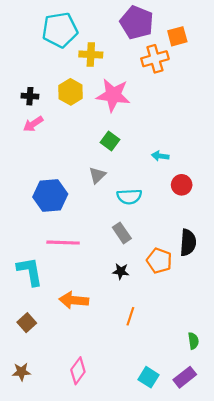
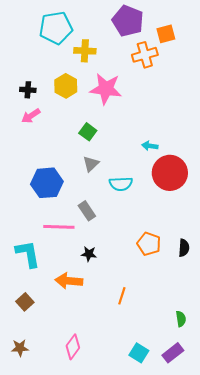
green square: (110, 141) -> (88, 132), moved
red circle: (182, 185) -> (170, 173), size x1.8
gray rectangle: (122, 233) -> (87, 211), moved
black semicircle: (188, 243) -> (184, 248), moved, size x0.7
black star: (121, 271) -> (89, 254), moved

